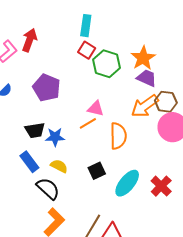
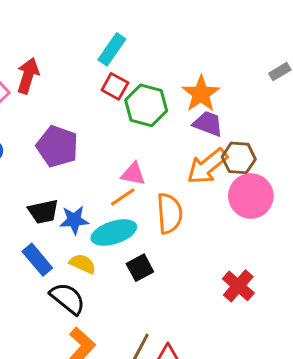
cyan rectangle: (86, 26) -> (112, 49), turned 30
cyan ellipse: (127, 183) -> (114, 232), moved, turned 36

